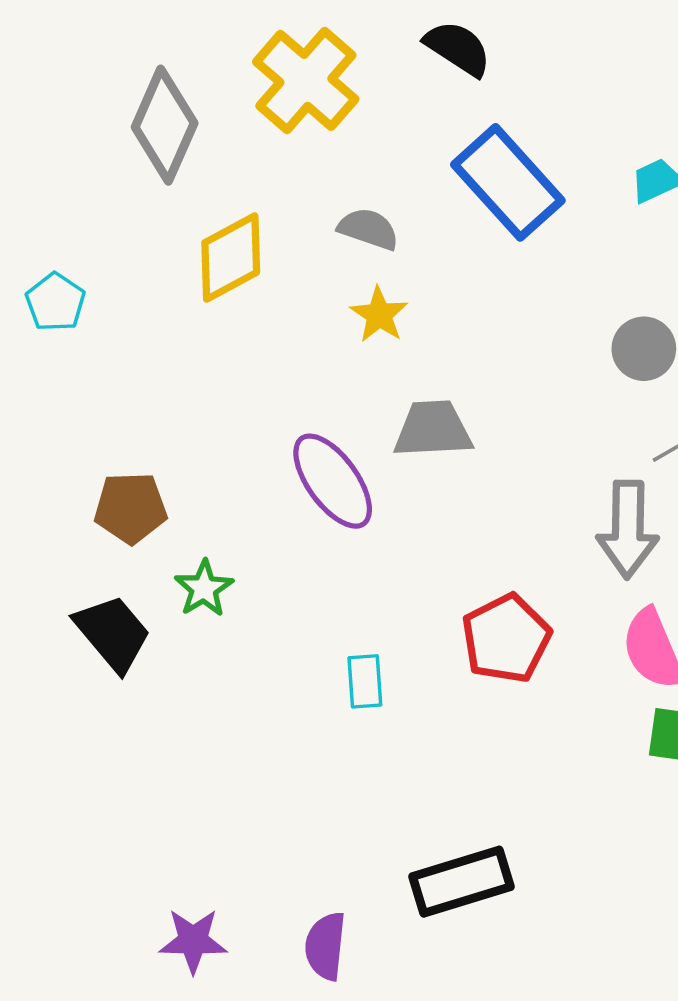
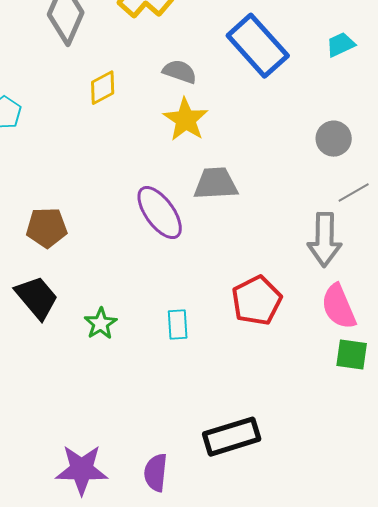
yellow diamond: (231, 258) -> (103, 88), size x0.7
yellow star: (379, 315) -> (186, 120), size x1.4
green star: (204, 588) -> (101, 324), moved
purple star: (193, 941) -> (82, 470), size x1.4

